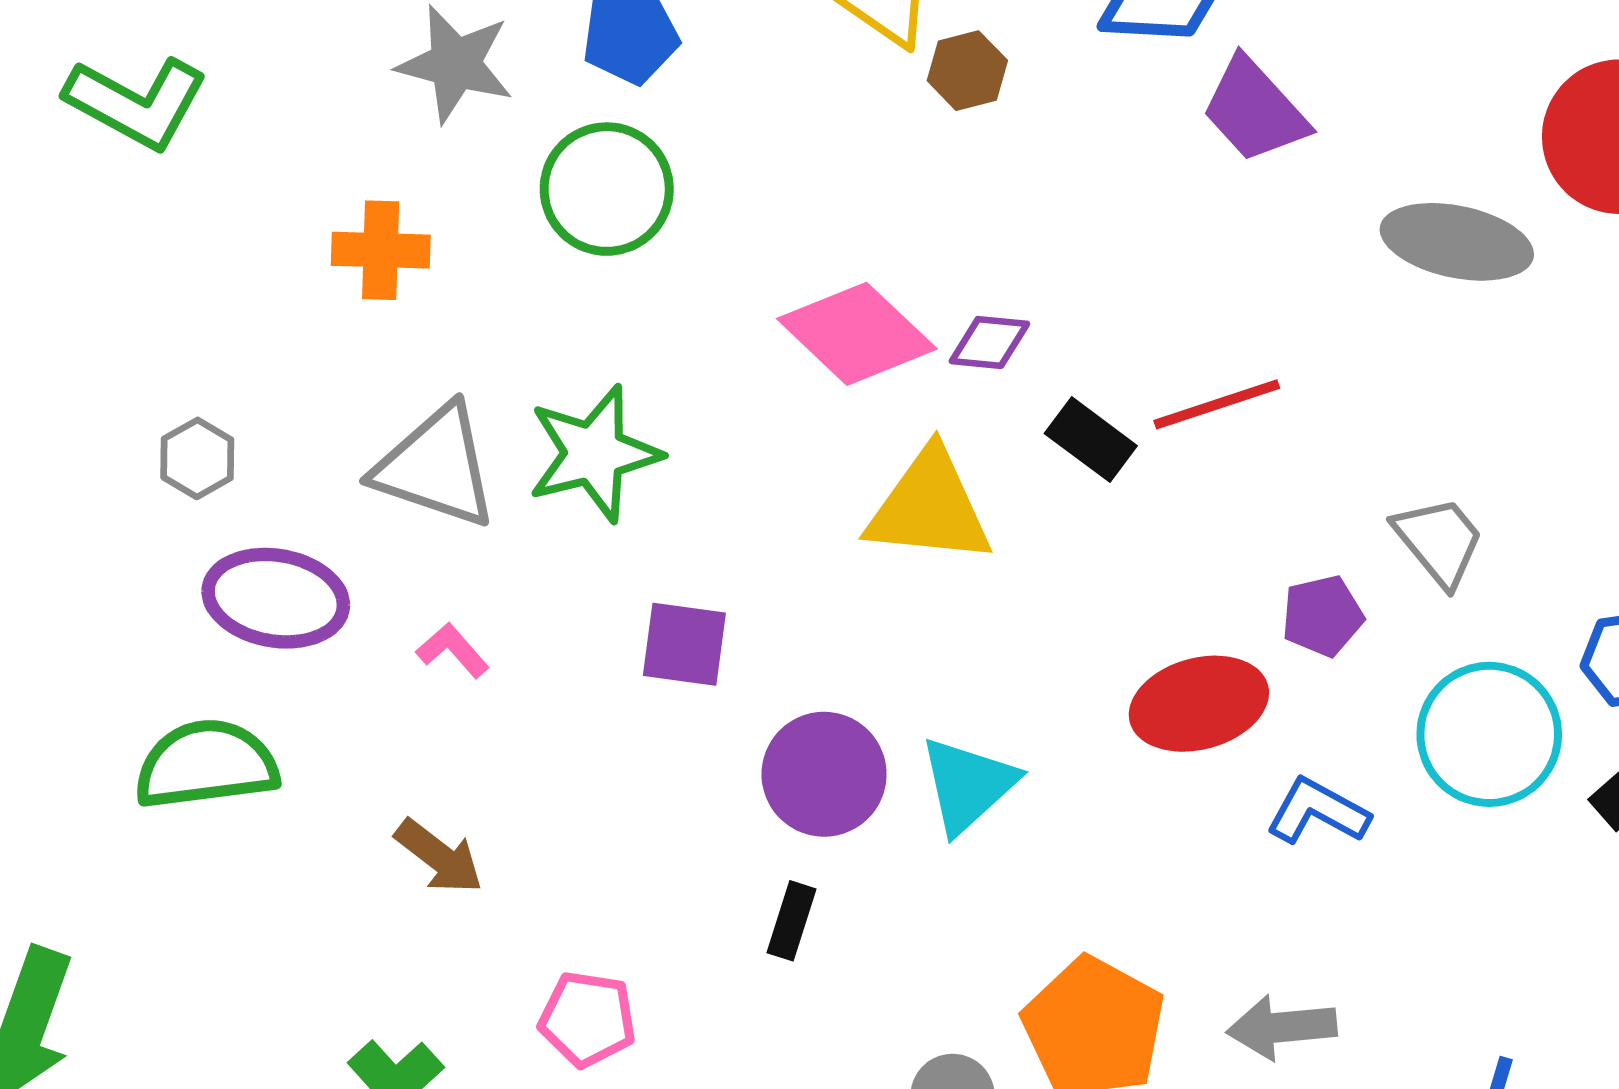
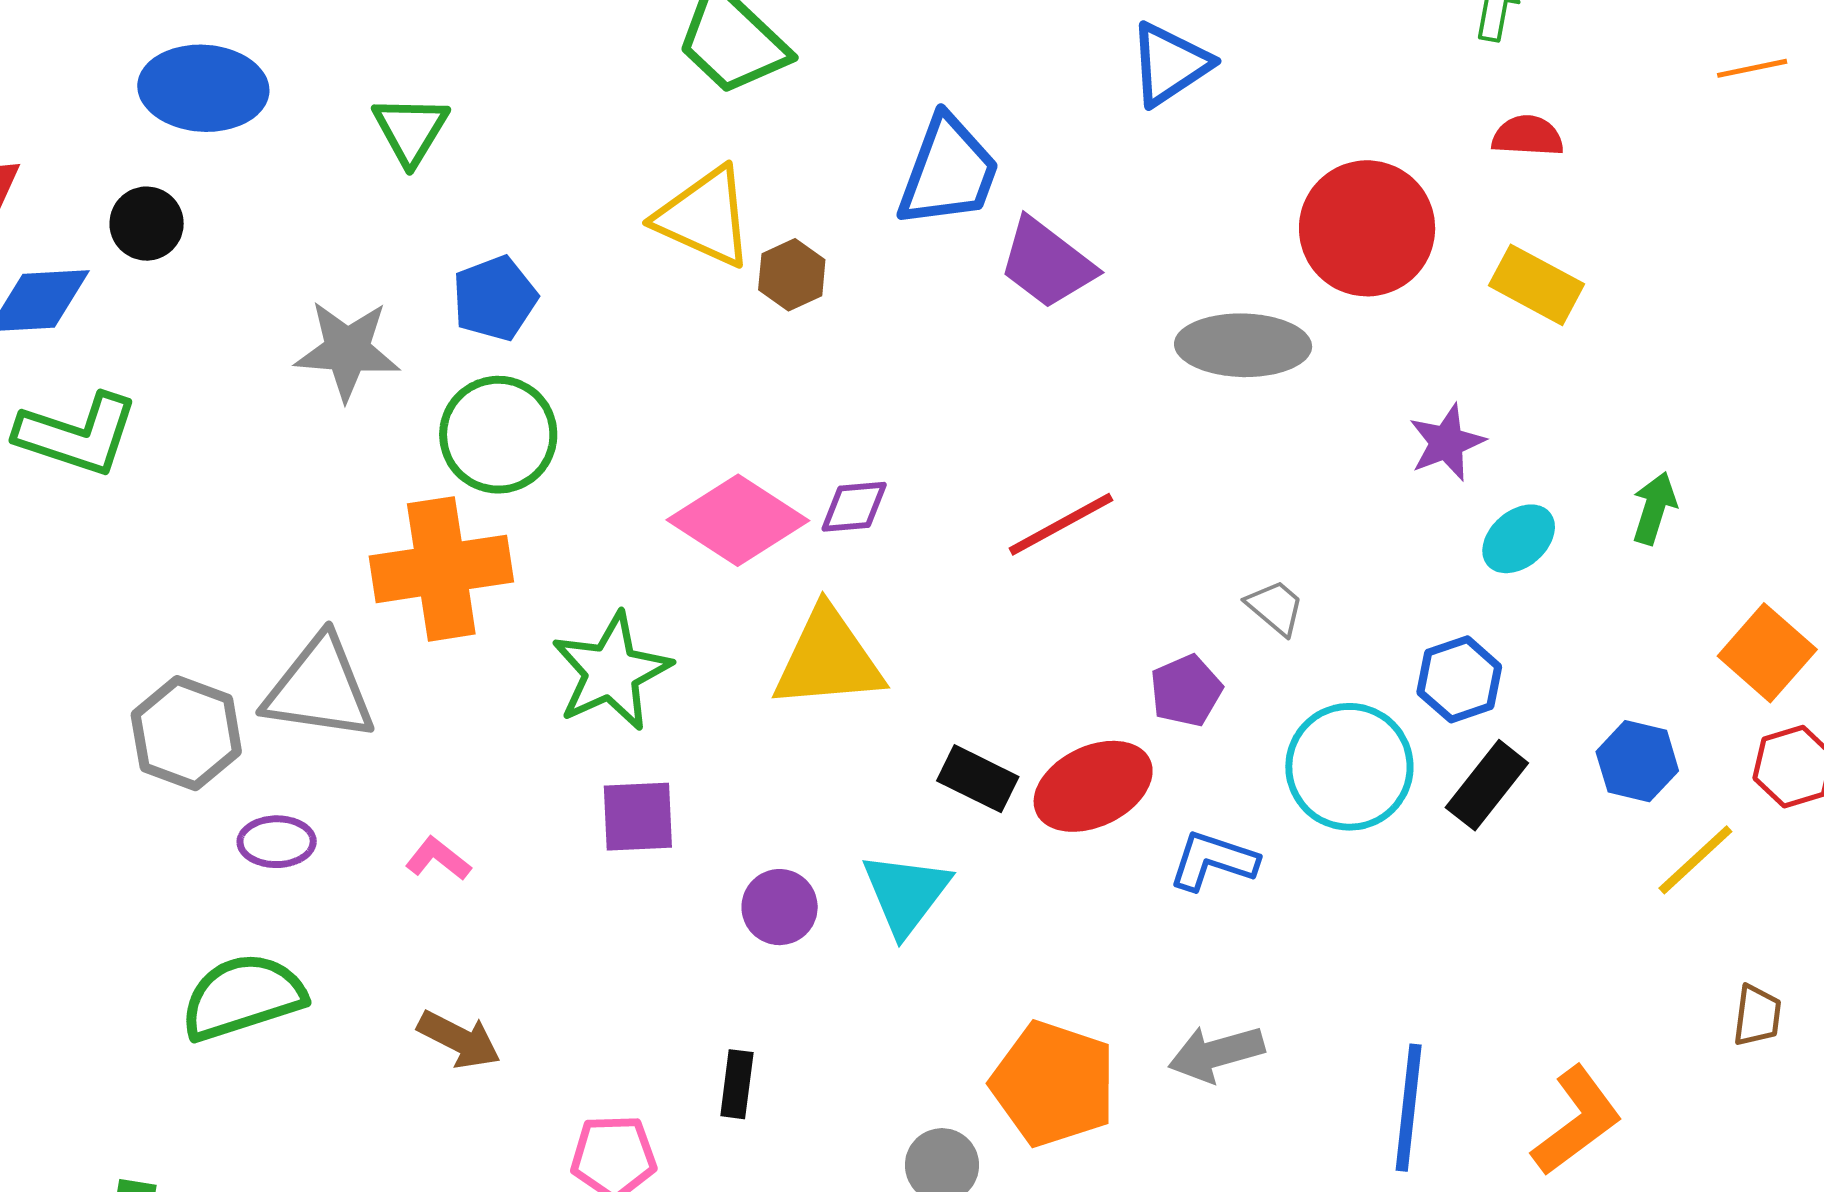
orange cross: (381, 250) -> (441, 569), moved, size x1.6
black rectangle: (1091, 440) -> (978, 779), moved
green star: (594, 453) -> (611, 672), moved
gray hexagon: (197, 458) -> (186, 733), size x1.6
gray triangle: (436, 467) -> (320, 689), moved
gray trapezoid: (1439, 541) -> (1275, 607), size x0.7
purple ellipse: (276, 598) -> (277, 842), size x0.6
purple circle: (824, 774) -> (780, 907), size x0.7
black rectangle: (791, 921) -> (737, 1084), moved

